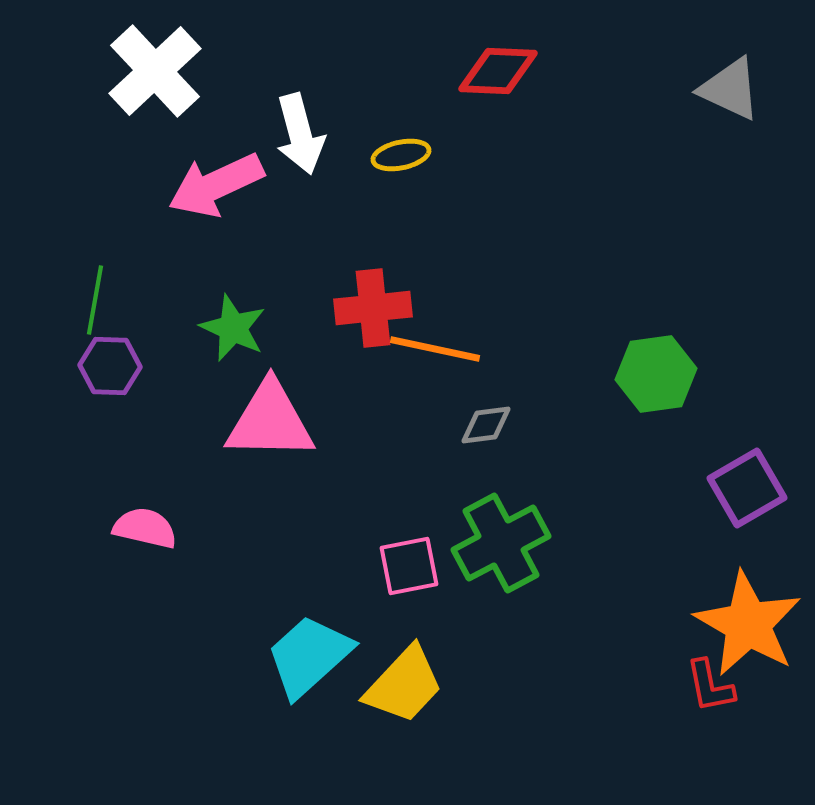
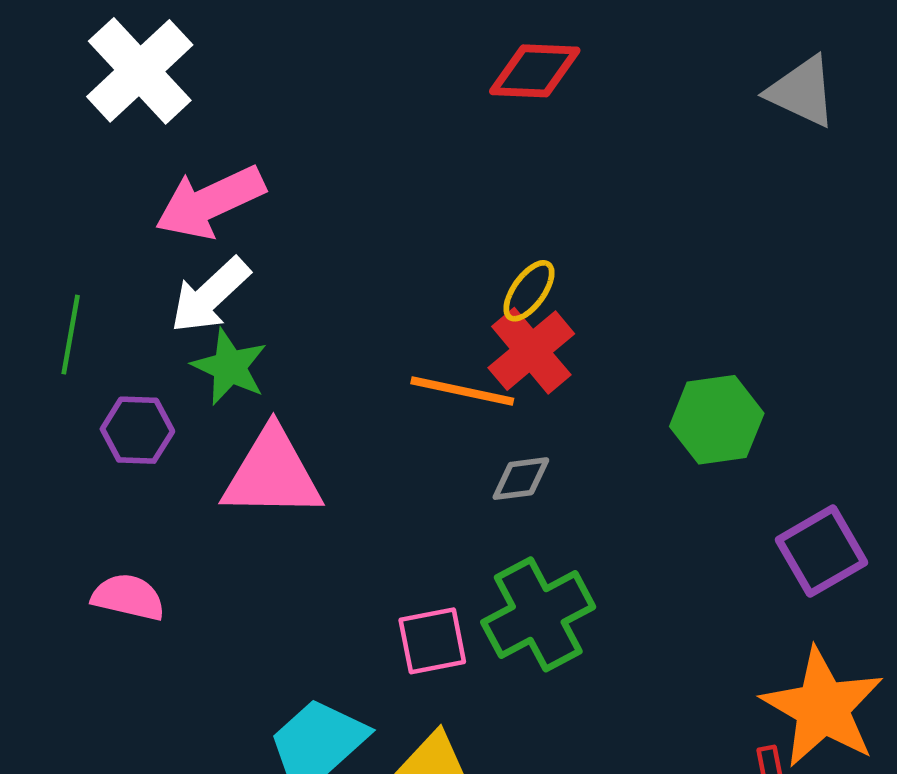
white arrow: (300, 134) -> (210, 295), moved, turned 62
yellow ellipse: (401, 155) -> (529, 291), moved, turned -42
red cross: (373, 308) -> (531, 351), moved, turned -34
purple hexagon: (110, 366) -> (137, 430), moved

